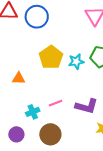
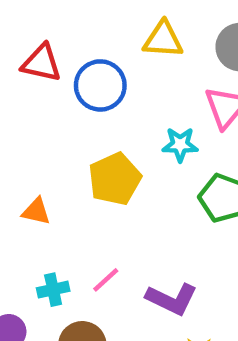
cyan star: (76, 61) -> (180, 145), moved
pink line: (55, 103) -> (106, 280), turned -32

